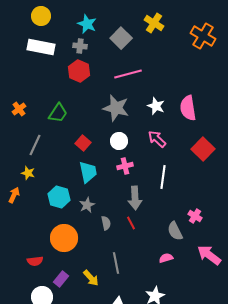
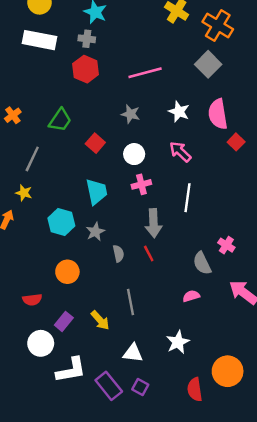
orange cross: (203, 36) -> (218, 25), moved
gray square: (121, 38) -> (208, 64), moved
gray star: (116, 108) -> (130, 114), size x0.6
red square: (83, 143) -> (95, 143), moved
red square: (203, 149) -> (236, 142), moved, size x0.6
orange circle: (64, 238) -> (67, 272), size x0.7

